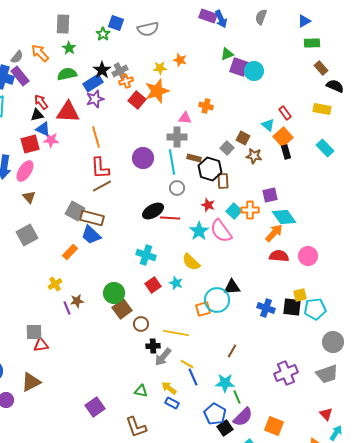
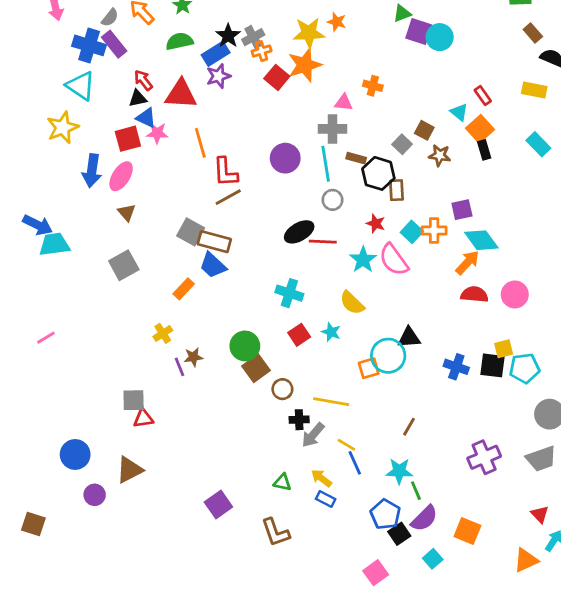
yellow star: (160, 68) -> (309, 33), size x1.6
orange line: (96, 137) -> (200, 143), moved

